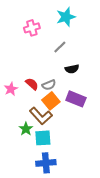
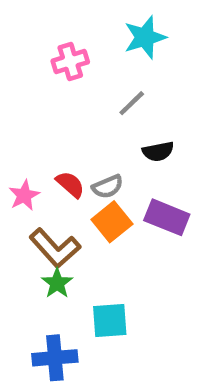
brown L-shape: (41, 116) -> (55, 248), moved
cyan square: (43, 138) -> (110, 320), moved
blue cross: (46, 163) -> (55, 358), moved

